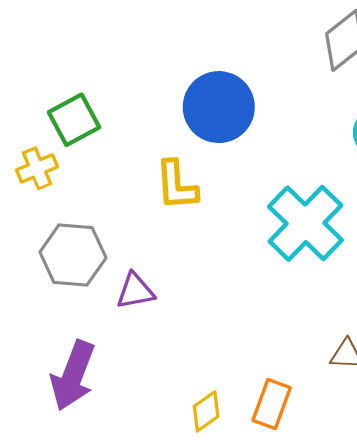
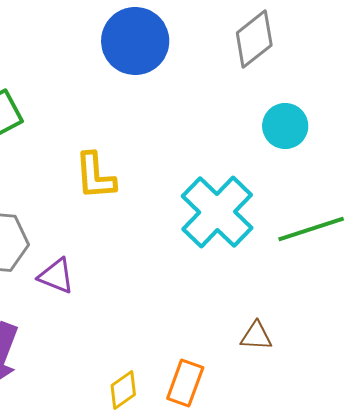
blue circle: (219, 107) -> (135, 41), moved
purple triangle: (135, 291) -> (56, 276), turned 33

